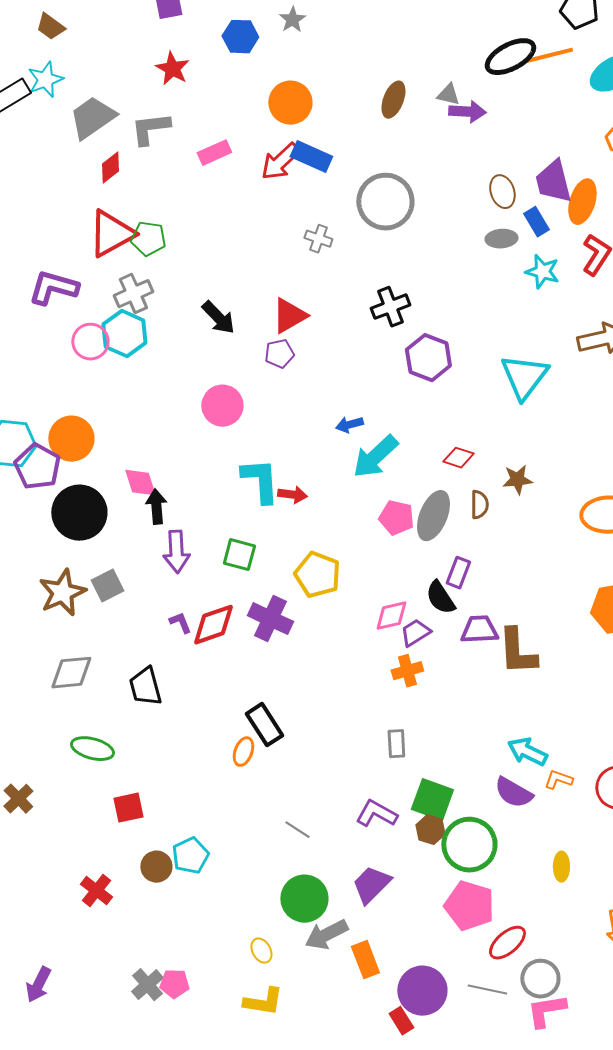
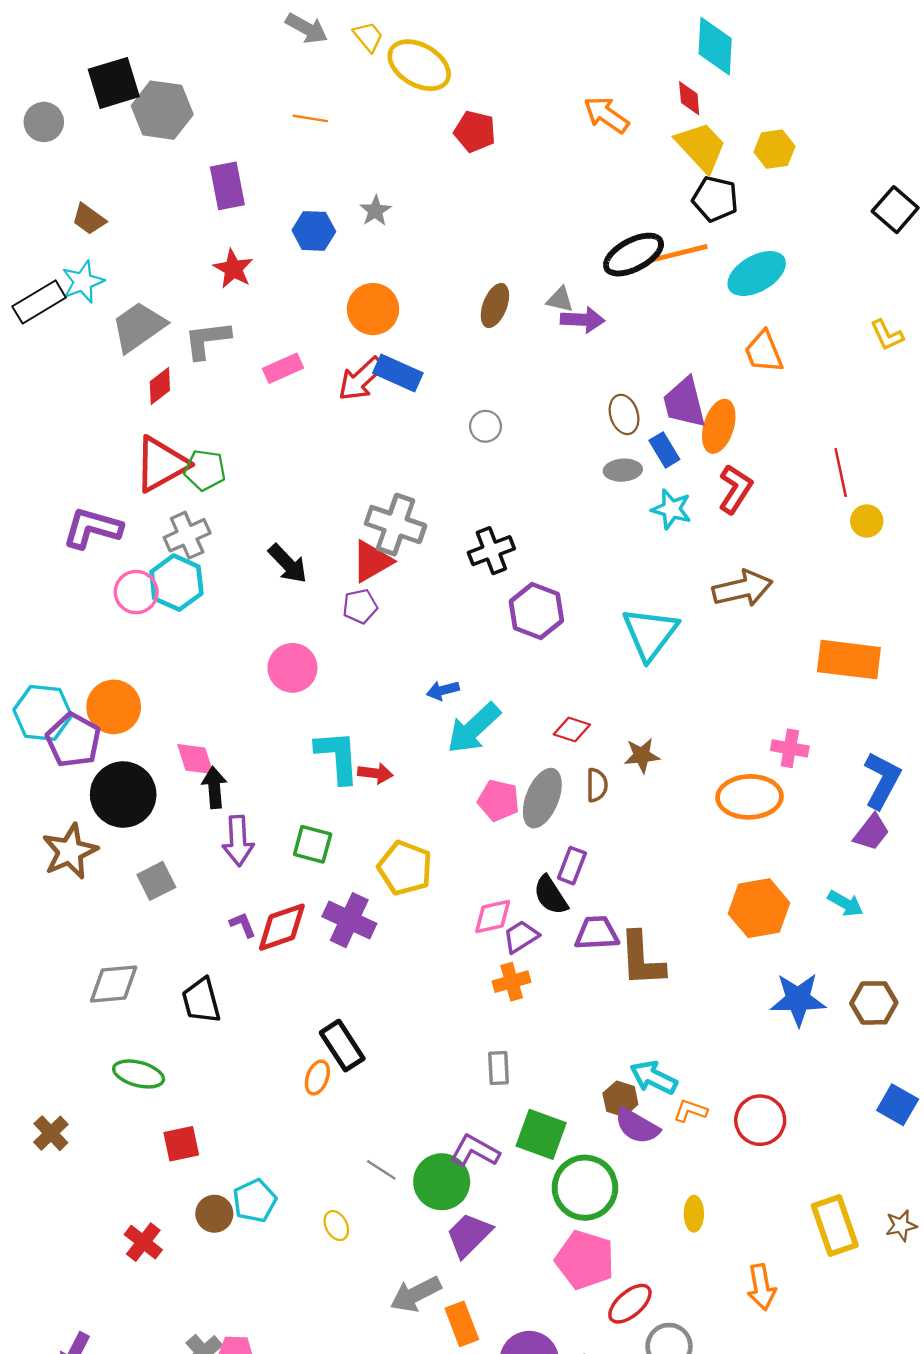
gray circle: (385, 202) -> (485, 426), size x0.5
gray cross: (318, 239) -> (395, 525), moved, size x1.8
brown star: (62, 593) -> (70, 851), moved
brown hexagon: (430, 830) -> (620, 1099), moved
green circle: (304, 899) -> (442, 1182), moved
yellow ellipse: (261, 951) -> (336, 1226), moved

